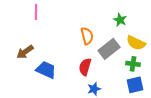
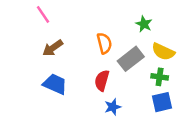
pink line: (36, 12) -> (43, 14), turned -35
brown arrow: (25, 52) -> (53, 48), moved

